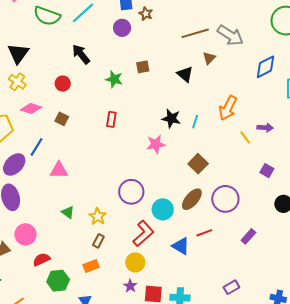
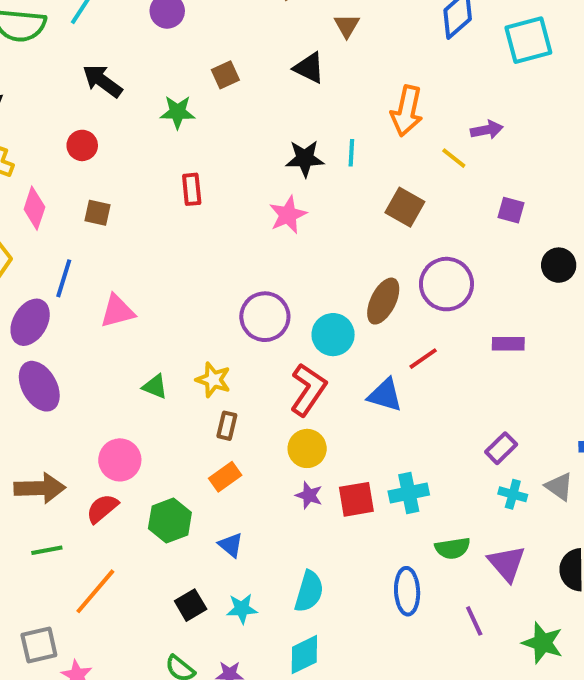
pink diamond: (31, 108) -> (34, 208), turned -75
brown square: (198, 164) -> (405, 207), moved
pink circle: (25, 234) -> (120, 460), moved
purple rectangle: (248, 236) -> (508, 344), turned 63
red semicircle: (41, 259) -> (102, 508), moved

